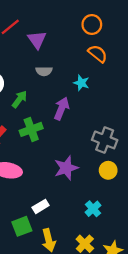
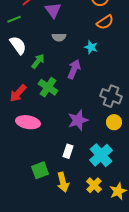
orange semicircle: (98, 54) -> (105, 22), turned 108
green cross: (31, 129) -> (48, 87), turned -36
white rectangle: (41, 206) -> (68, 151), moved, turned -40
cyan cross: (93, 209) -> (101, 155), size x1.6

